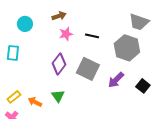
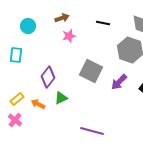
black line: (92, 36) -> (103, 23), moved
purple diamond: (59, 64) -> (48, 77), moved
green triangle: (58, 96) -> (61, 98), turned 40

